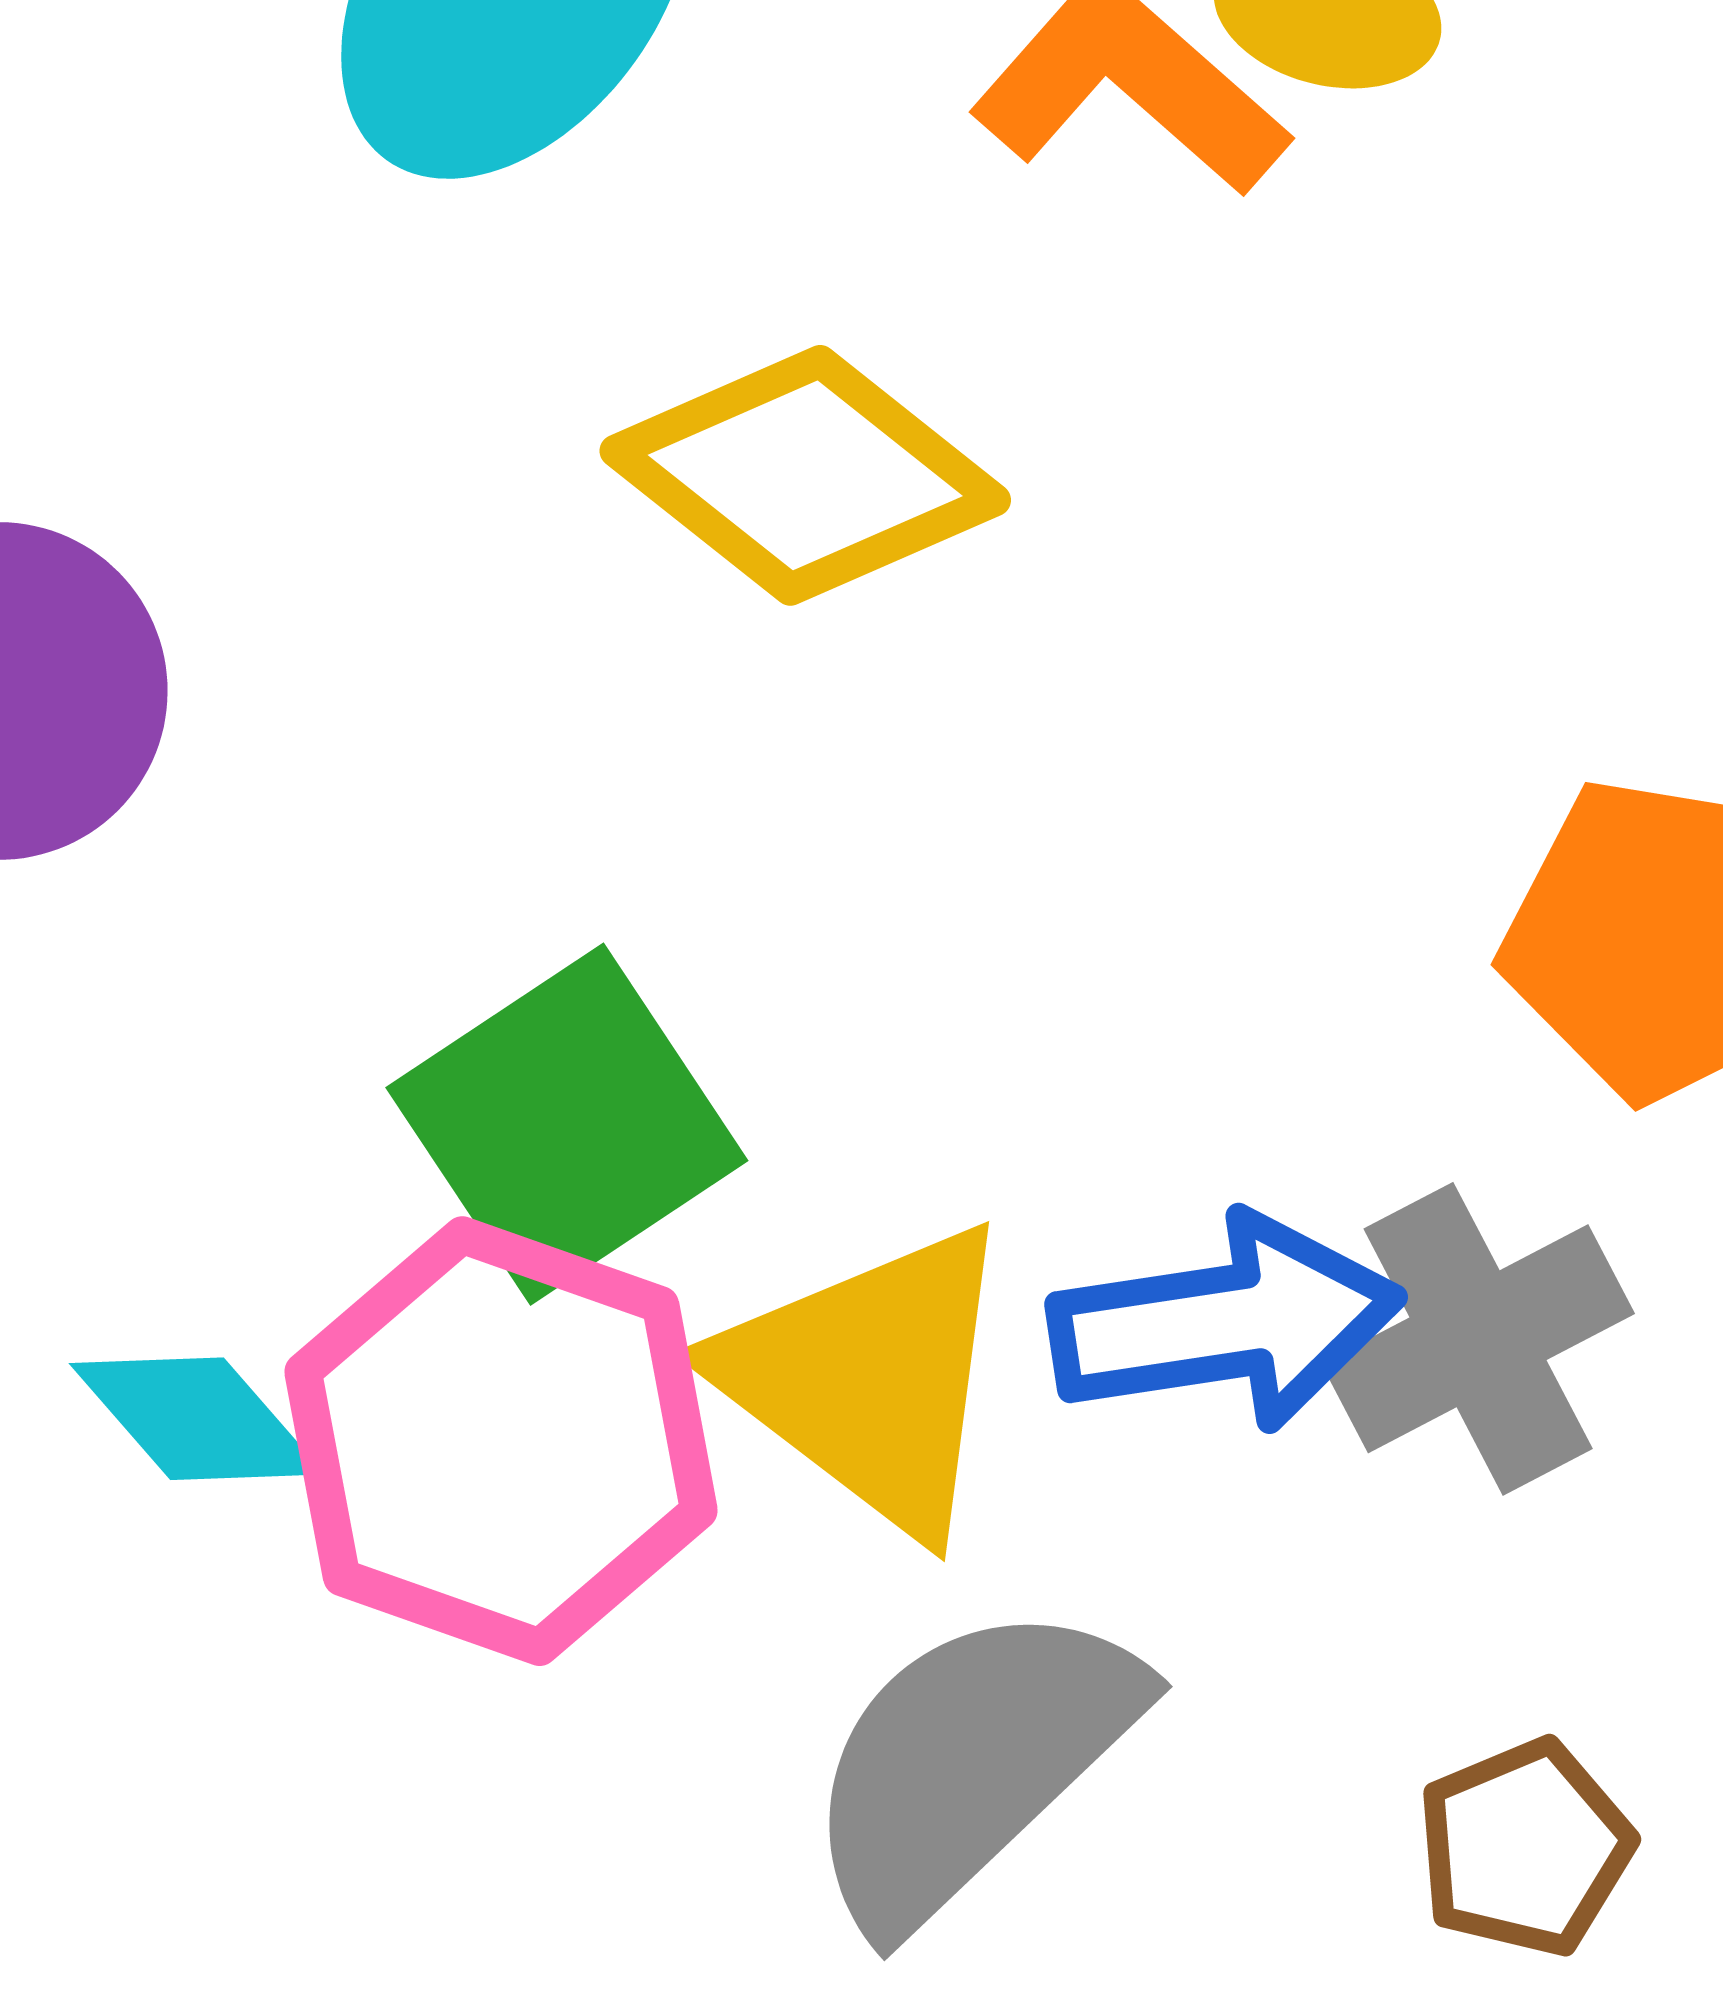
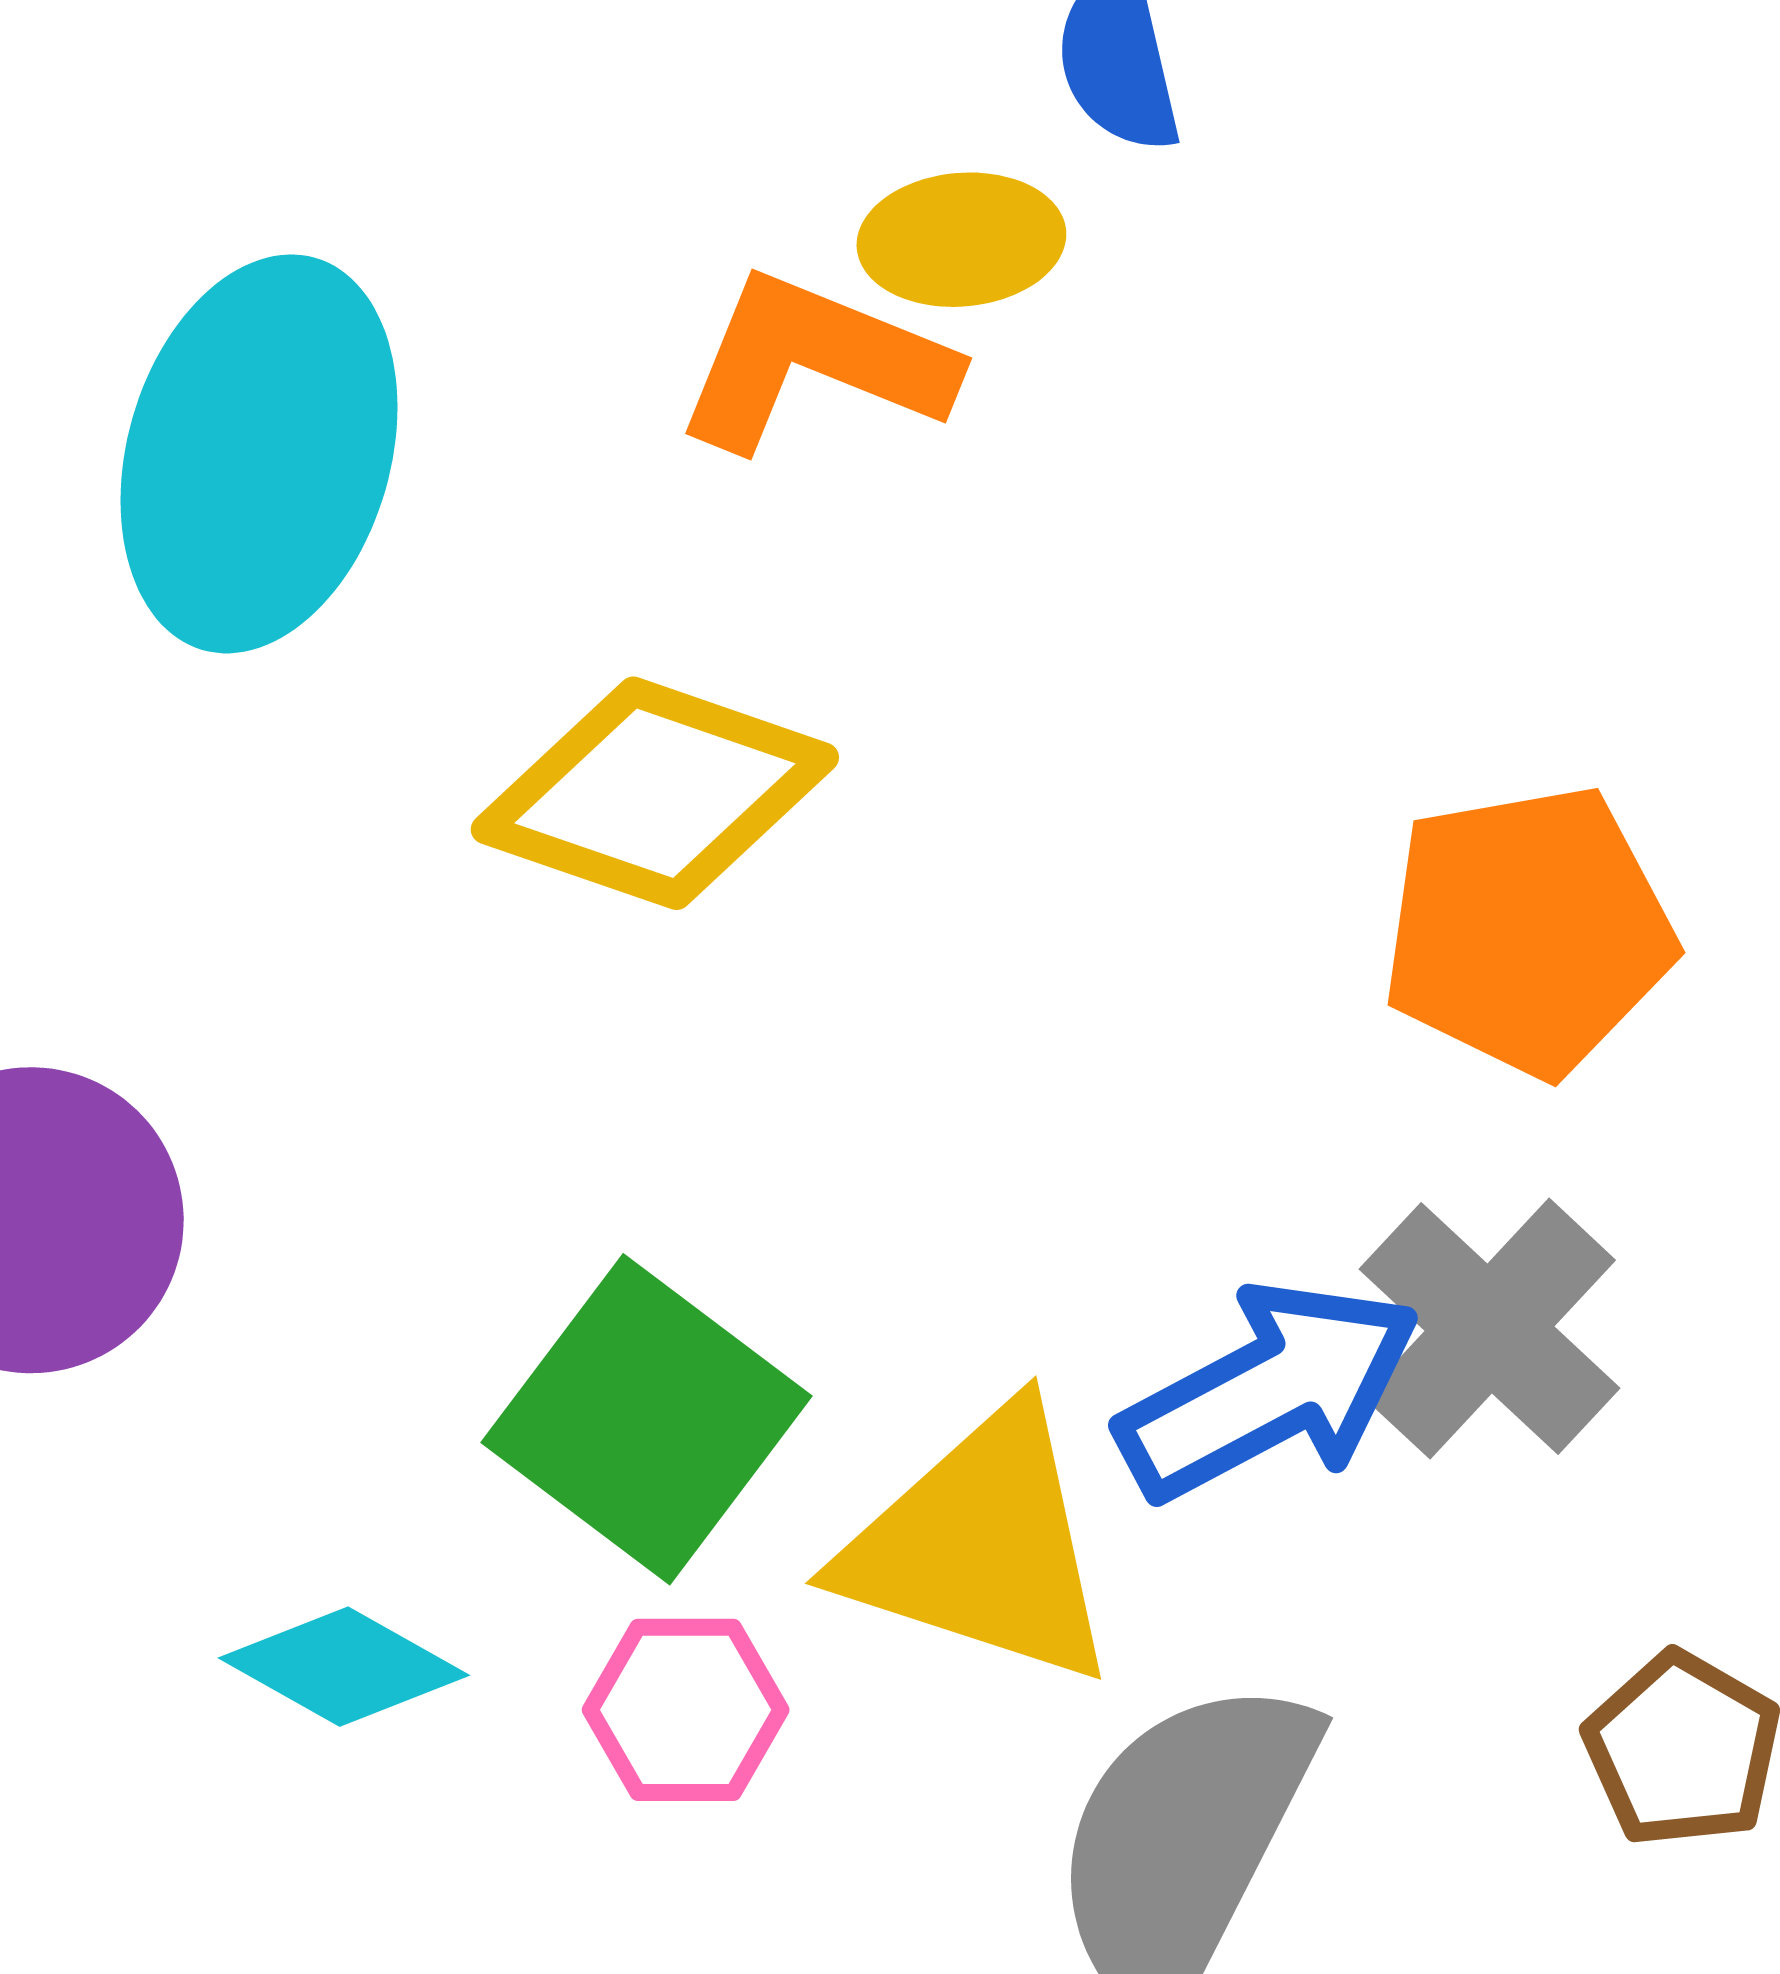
cyan diamond: (197, 1419) -> (344, 1667), moved
pink hexagon: (501, 1441) -> (686, 1710), size x0.5

